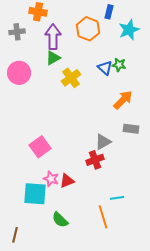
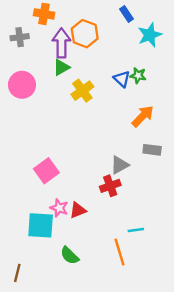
blue rectangle: (109, 12) -> (126, 14), turned -48
orange hexagon: (88, 29) -> (85, 34), moved

